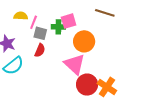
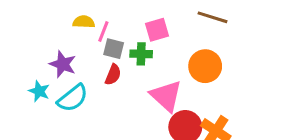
green cross: (58, 27) -> (141, 54), moved
orange circle: (84, 41) -> (205, 66), moved

